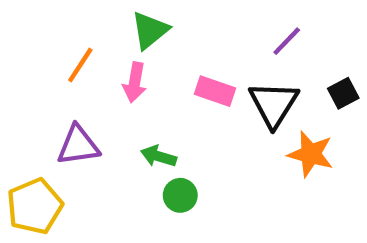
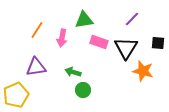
green triangle: (150, 30) -> (84, 20), moved, turned 30
black square: (343, 93) -> (158, 43), turned 32

